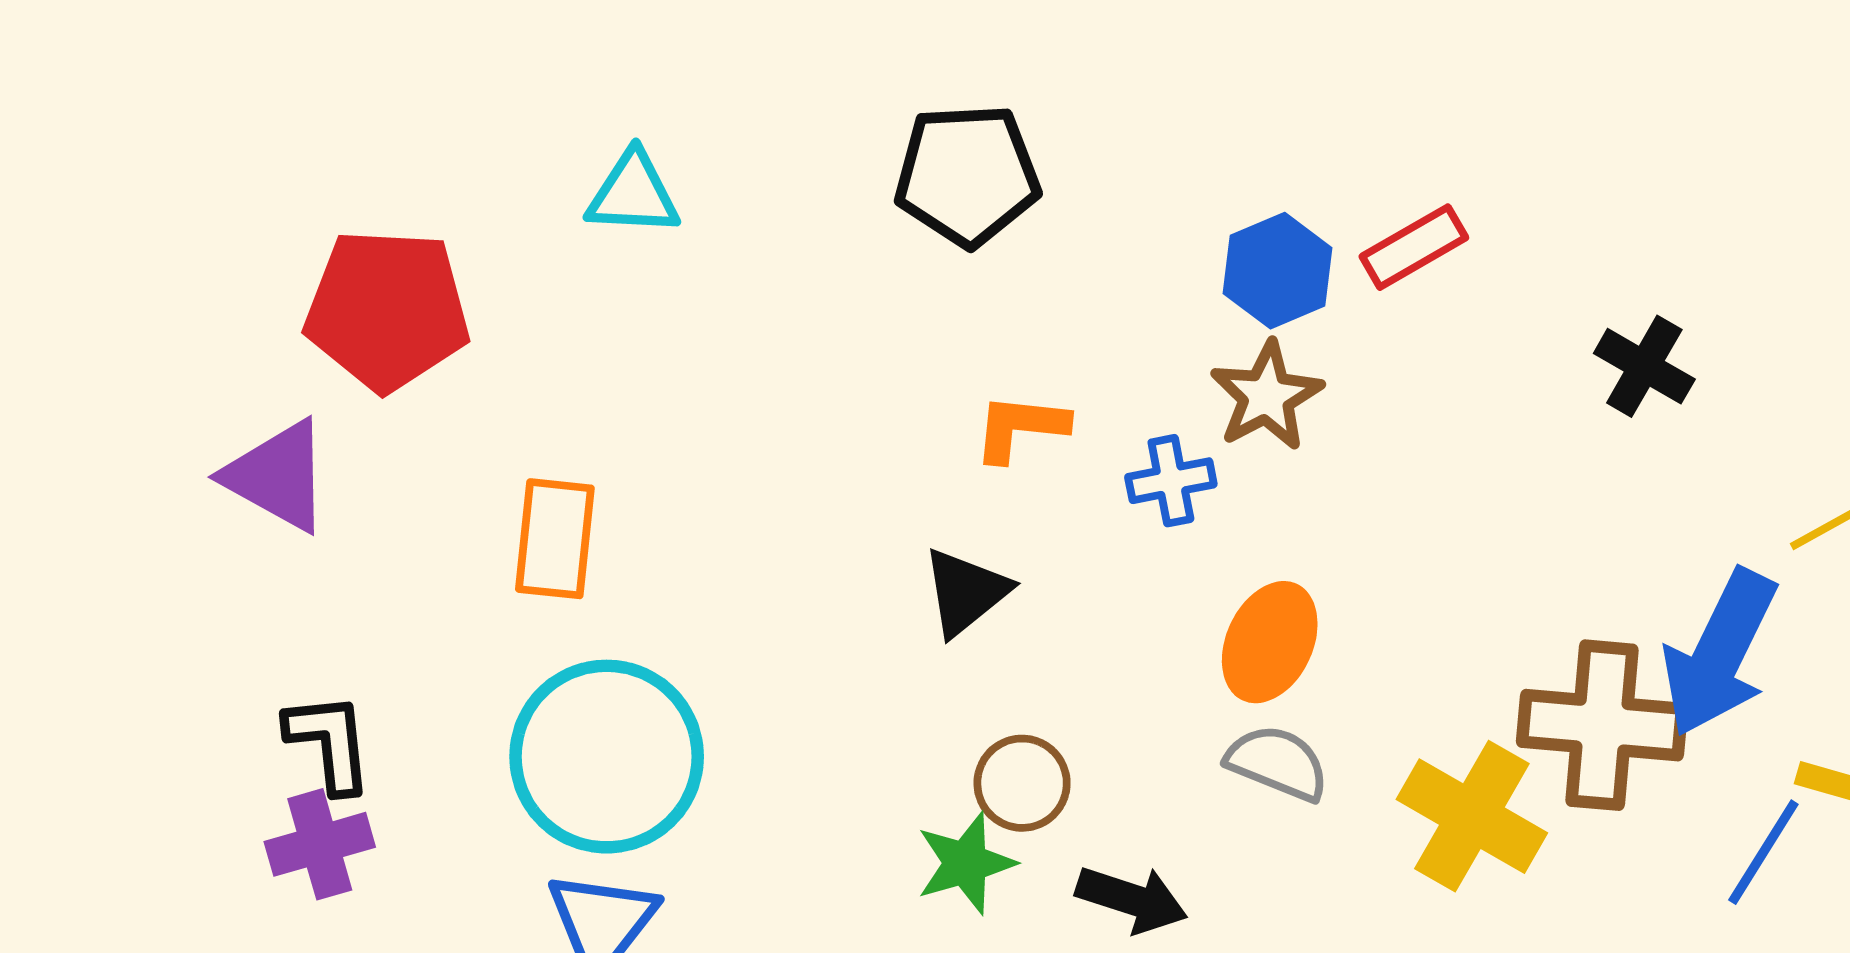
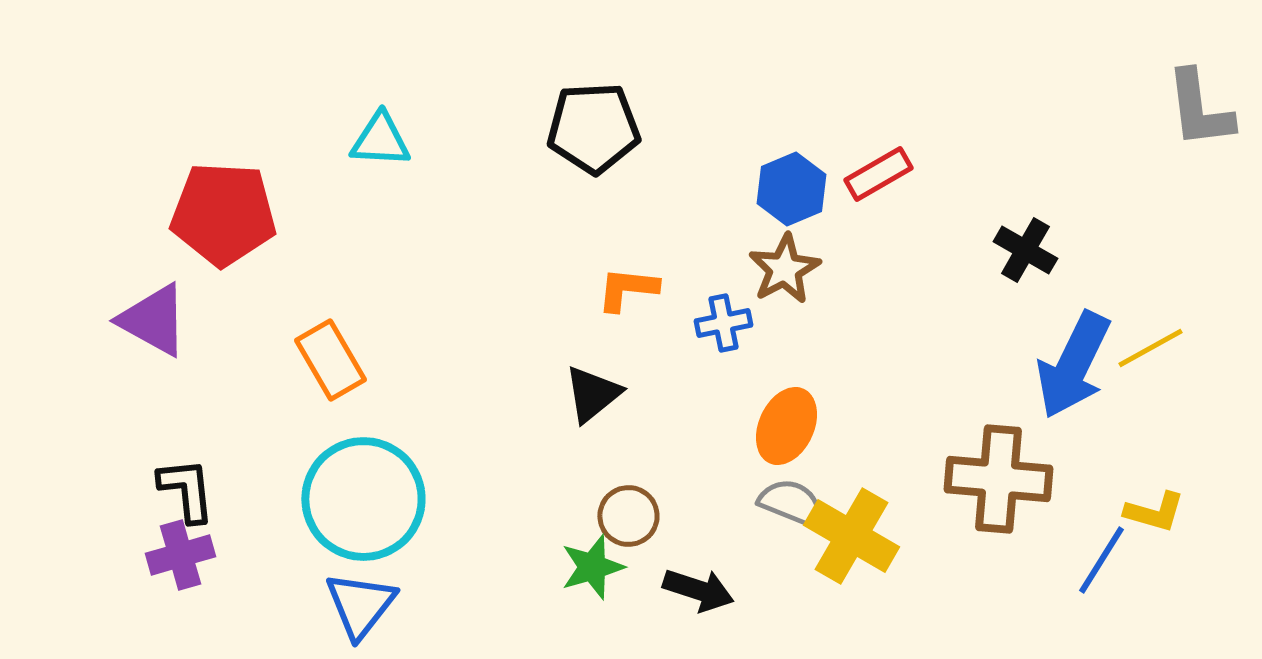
orange rectangle: (555, 539) -> (330, 360), turned -36
blue arrow: (1720, 653) -> (1073, 365), moved
yellow cross: (1472, 816) -> (851, 536), moved

